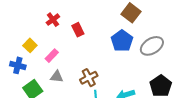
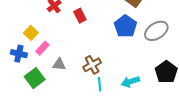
pink rectangle: (52, 56) -> (42, 48), moved

